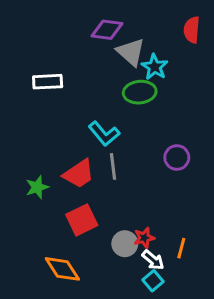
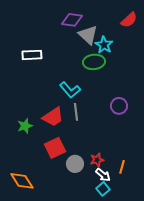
red semicircle: (192, 30) -> (129, 20), turned -138
gray circle: (125, 244) -> (75, 164), moved
orange diamond: (62, 269) -> (22, 181), moved

